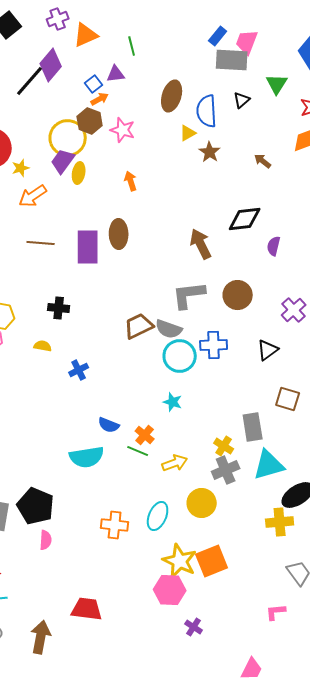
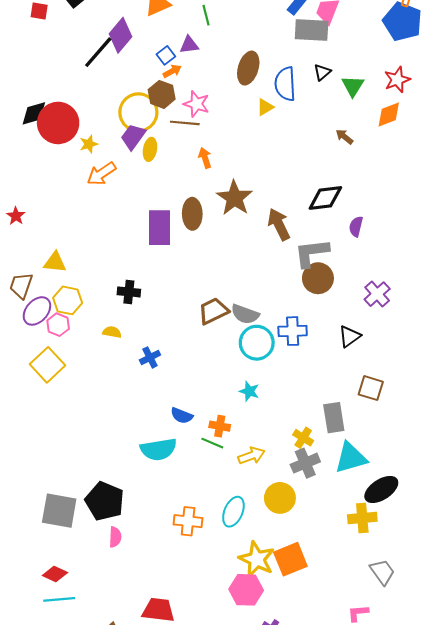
green triangle: (277, 84) -> (353, 86), moved
brown star: (210, 152) -> (235, 198), moved, size x1.6
brown line: (41, 243) -> (185, 123), moved
gray L-shape: (189, 295) -> (312, 253), moved
orange cross: (145, 435) -> (220, 426), turned -30

